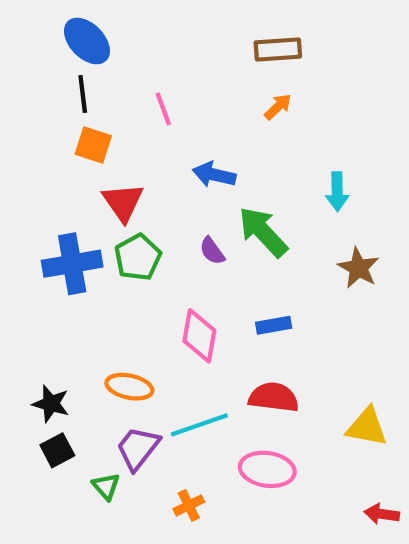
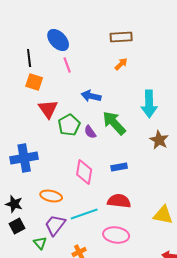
blue ellipse: (87, 41) -> (58, 40), moved
cyan arrow: (337, 192) -> (149, 104), size x1.5
green pentagon: (138, 257) -> (69, 125), moved
blue cross: (72, 264) -> (24, 158), moved

